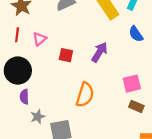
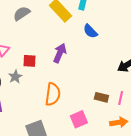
pink square: (132, 84) -> (79, 119), moved
gray star: (38, 117) -> (15, 77), moved

